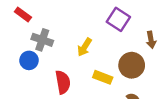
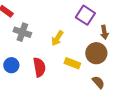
brown arrow: (151, 40) -> (104, 32), moved
blue circle: (29, 60) -> (11, 65), moved

